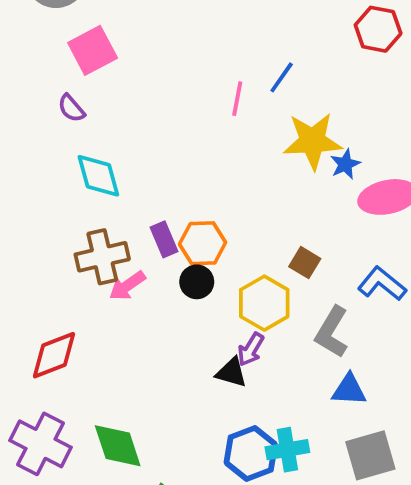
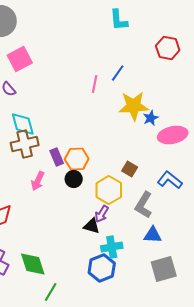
brown cross: (102, 257) -> (25, 144), moved
pink arrow: (127, 286) -> (38, 181), turned -30
cyan cross: (287, 450) -> (112, 247), moved

